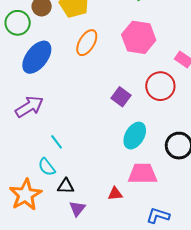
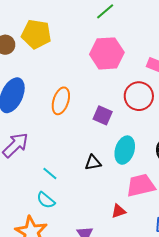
orange ellipse: (87, 43) -> (61, 101), moved
black triangle: (66, 186) -> (93, 163), moved

